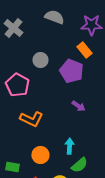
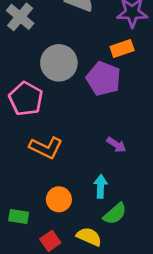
orange rectangle: (84, 50) -> (122, 48), turned -70
gray circle: (40, 60) -> (59, 63), size x1.6
purple arrow: (78, 106) -> (116, 145), moved

